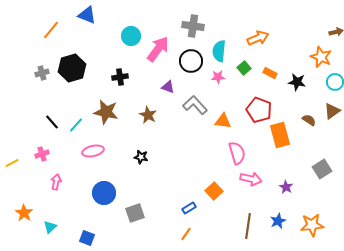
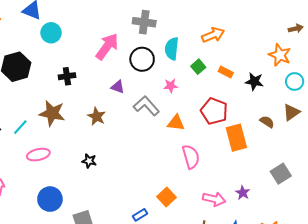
cyan circle: (131, 36) -> (51, 33), moved
pink star: (218, 77) -> (171, 86), moved
pink arrow: (251, 179) -> (214, 199), moved

